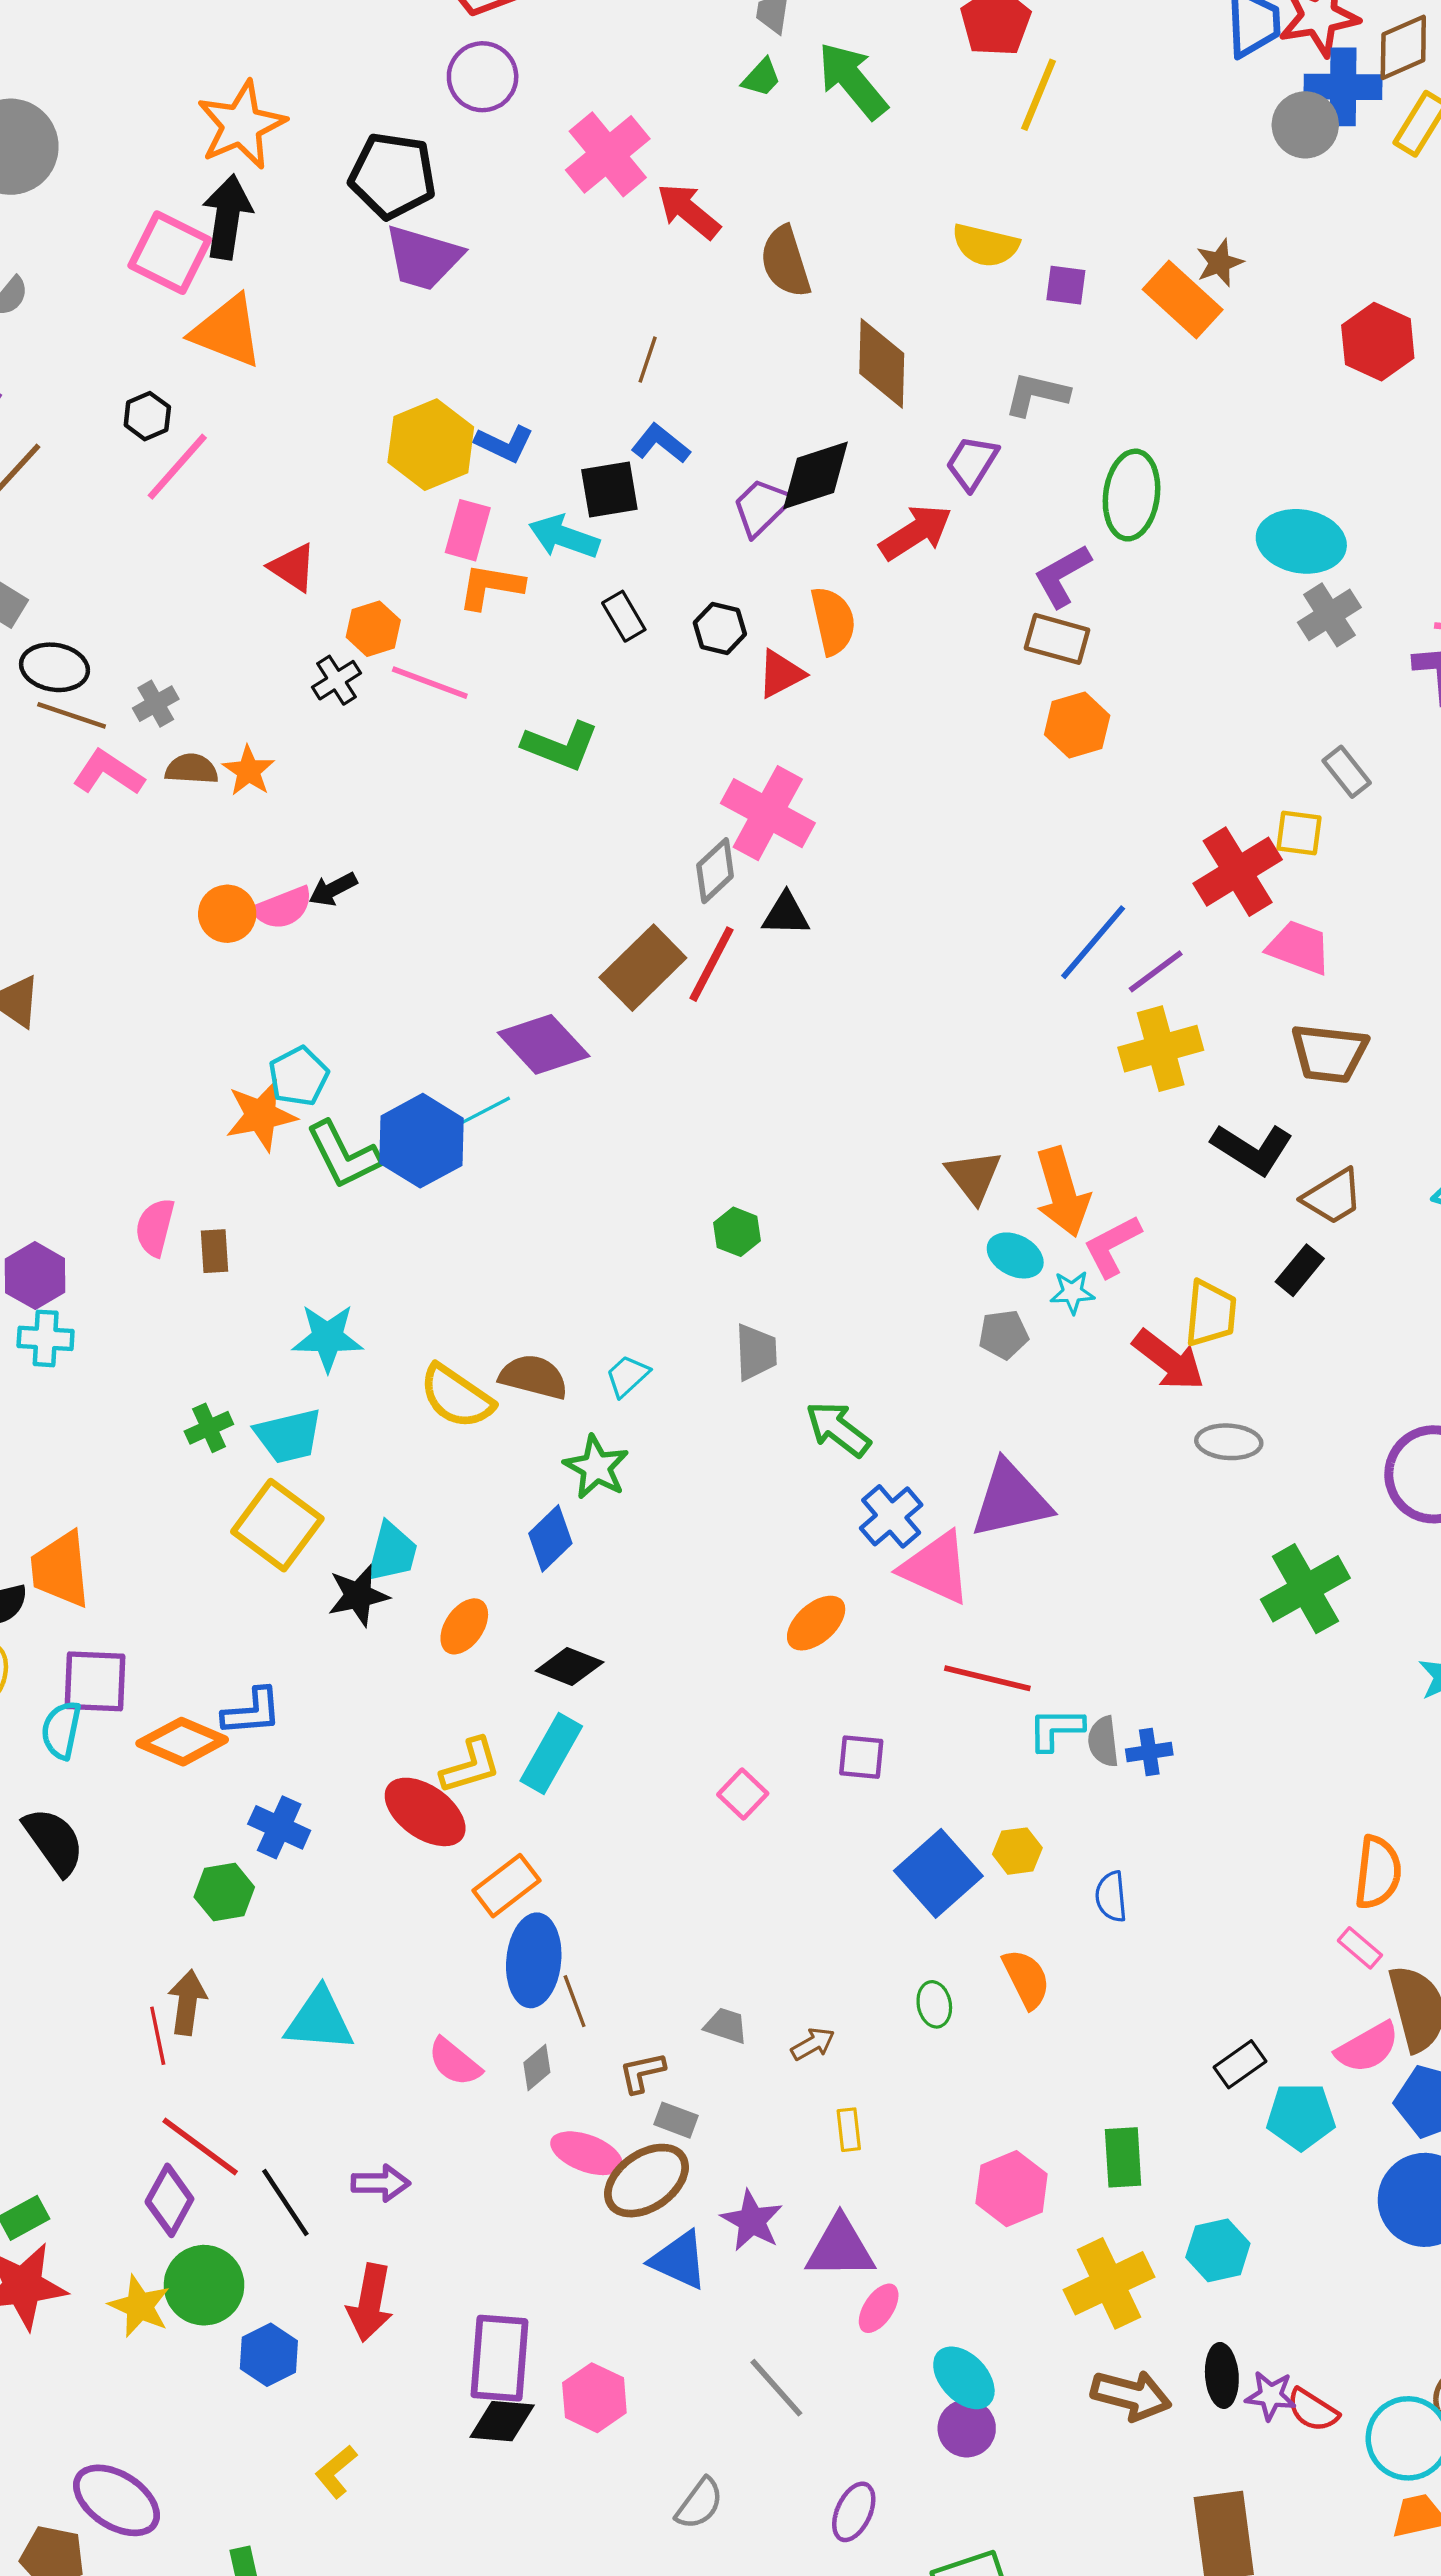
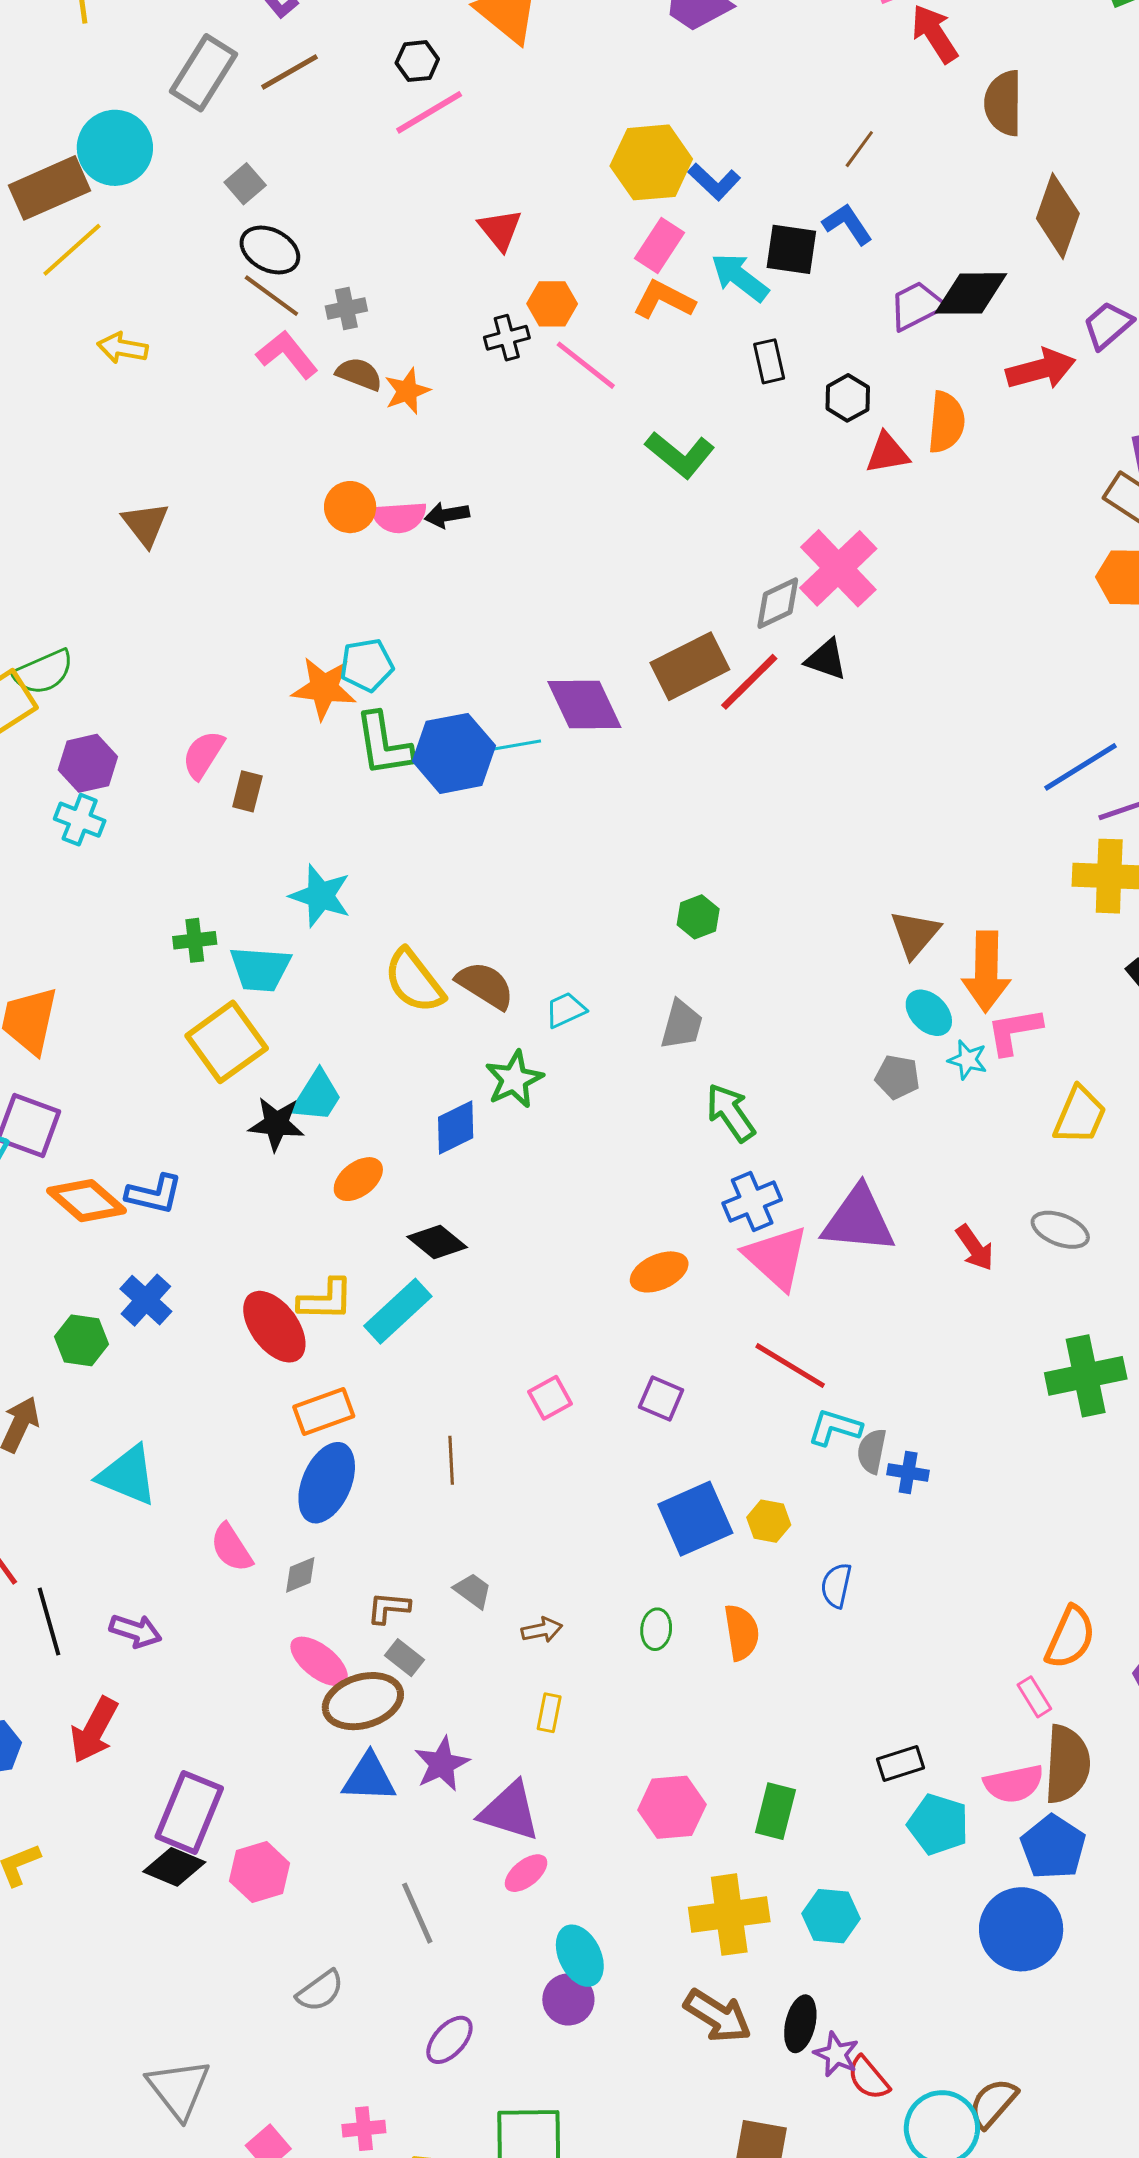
red arrow: (1169, 1360) -> (975, 1248), moved, size x0.7
brown line: (575, 2001) -> (451, 1460), moved
blue triangle: (679, 2260) -> (369, 1778), turned -40

